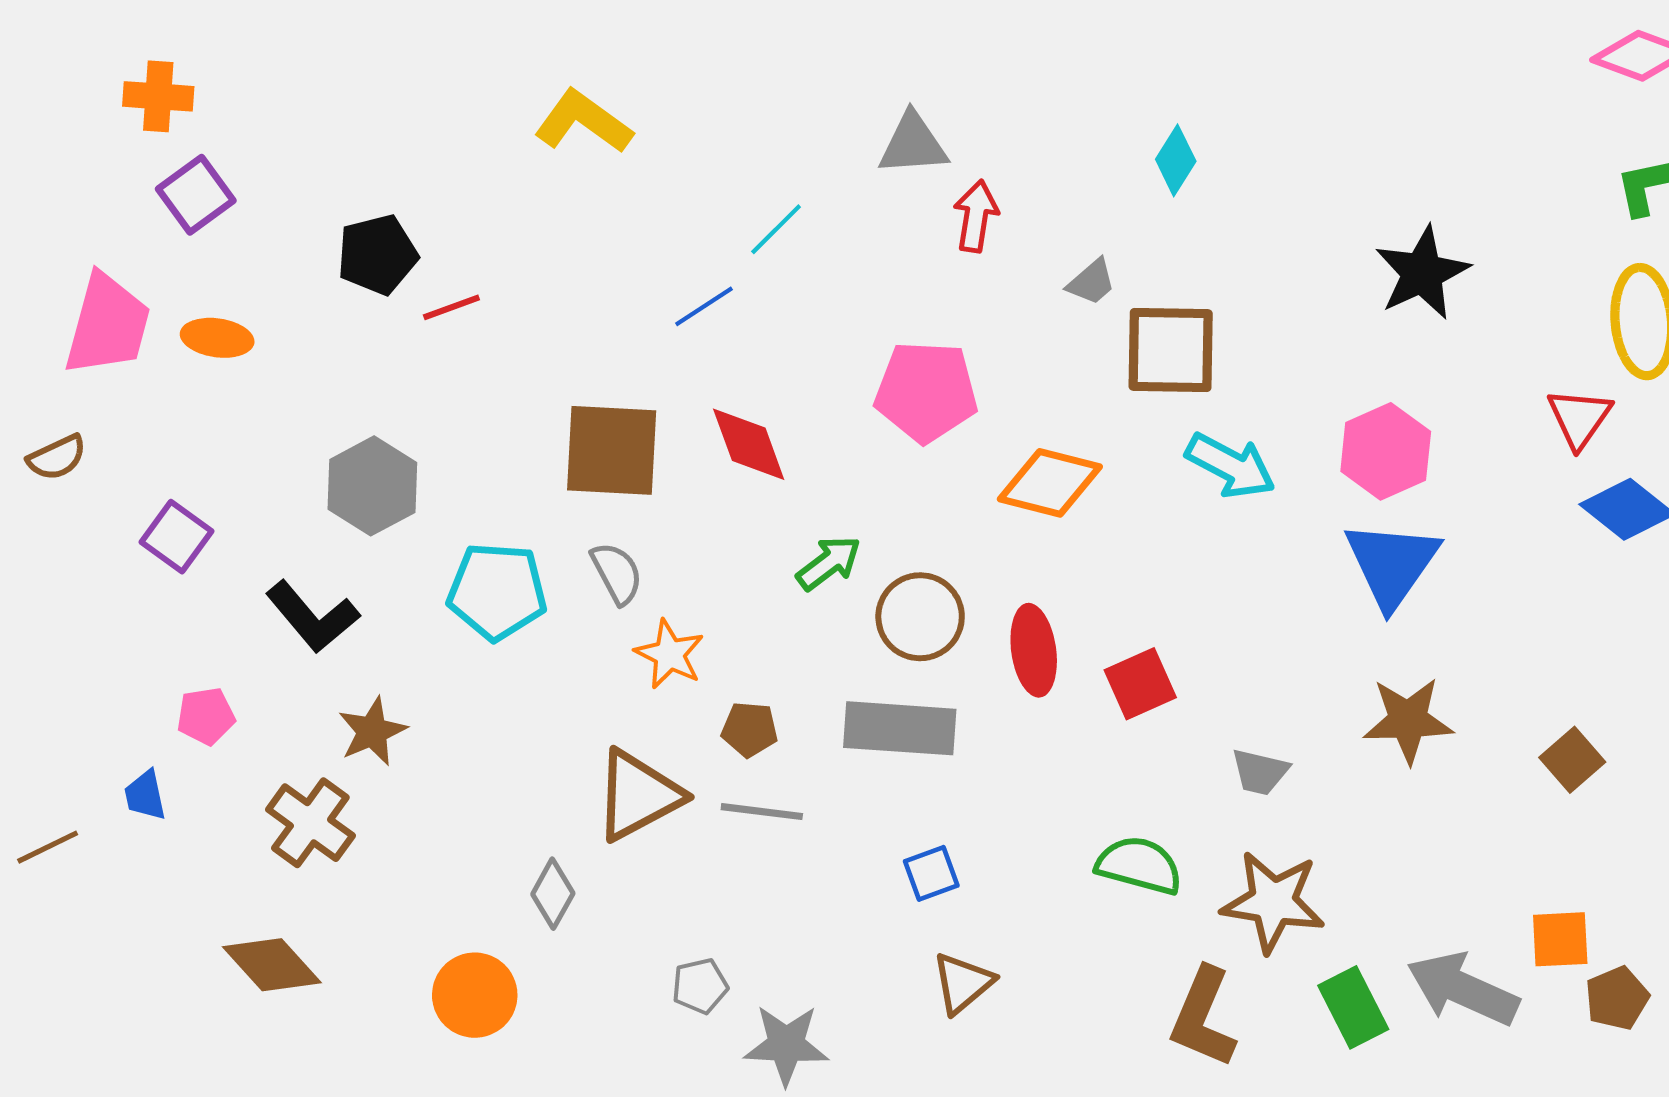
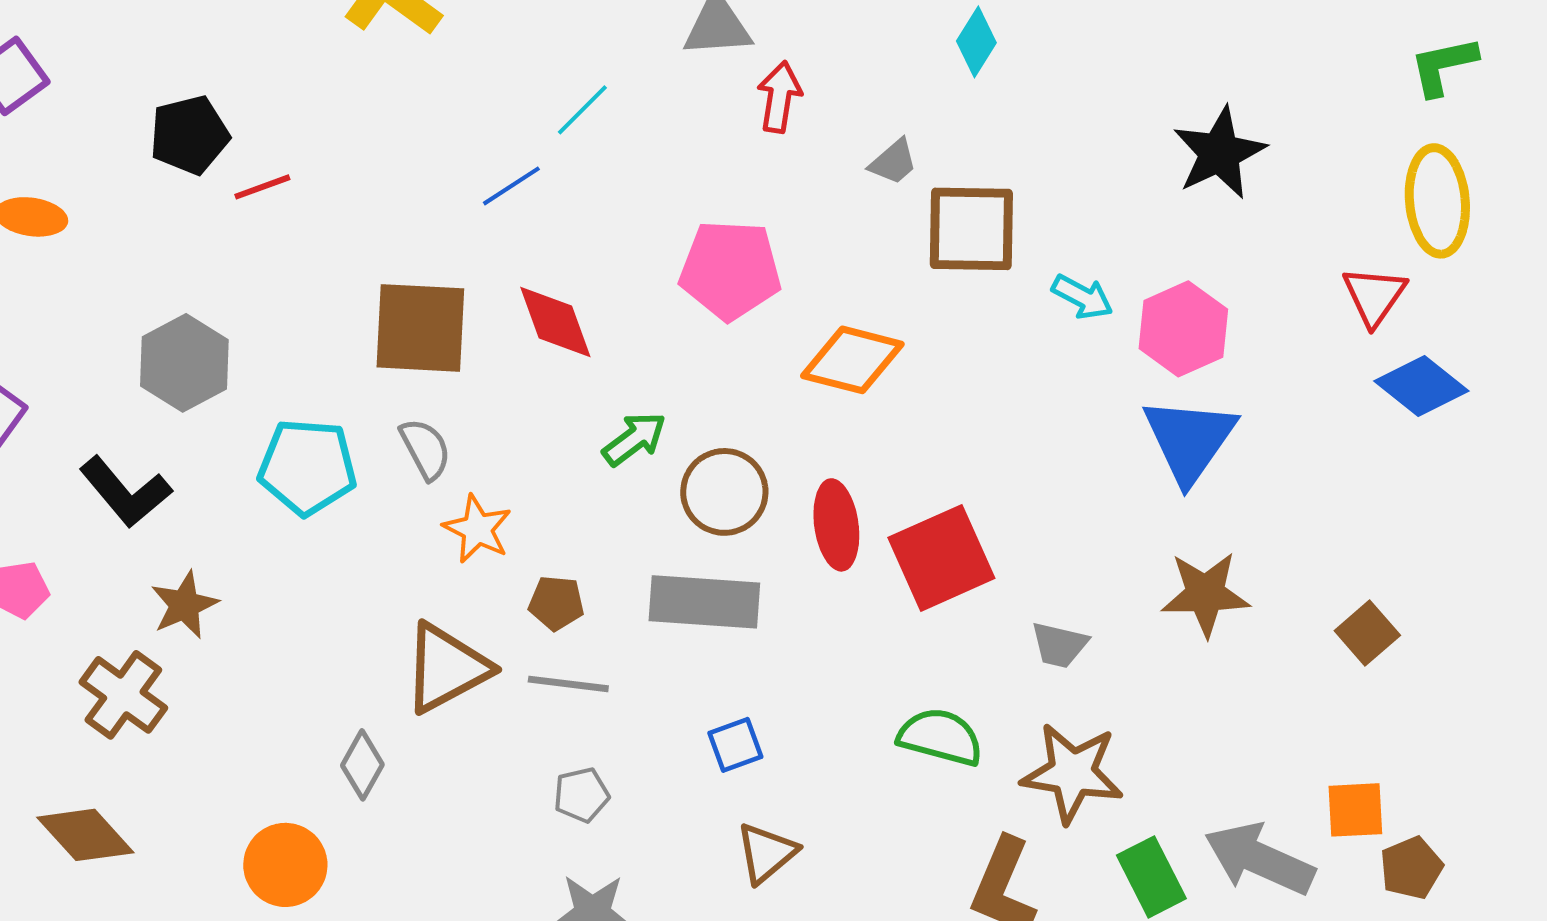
cyan arrow: (1230, 466) -> (1082, 297), moved, size x0.7
red square: (1140, 684) -> (941, 558), size x1.5
gray pentagon: (700, 986) -> (581, 795), moved

